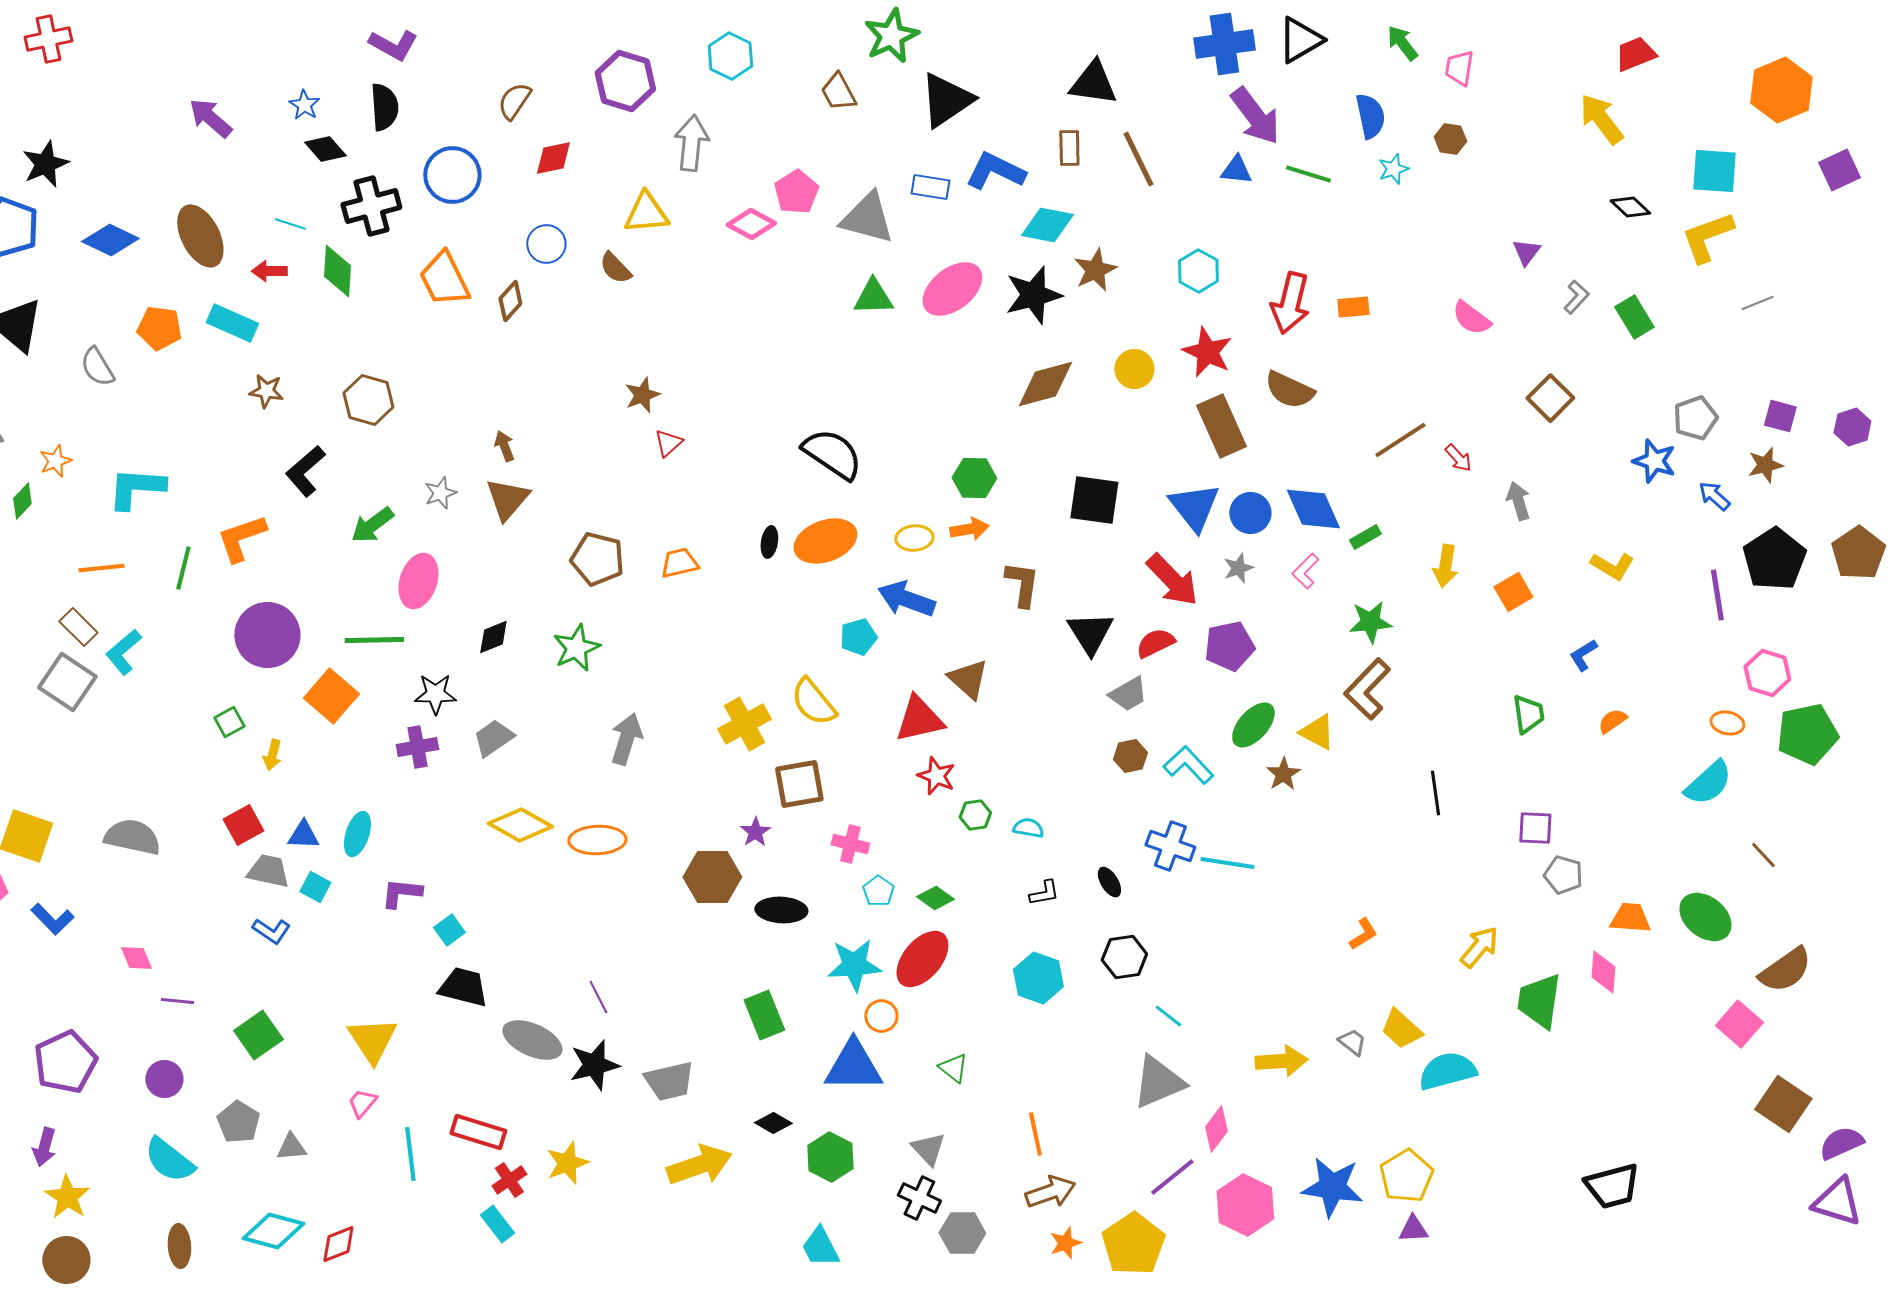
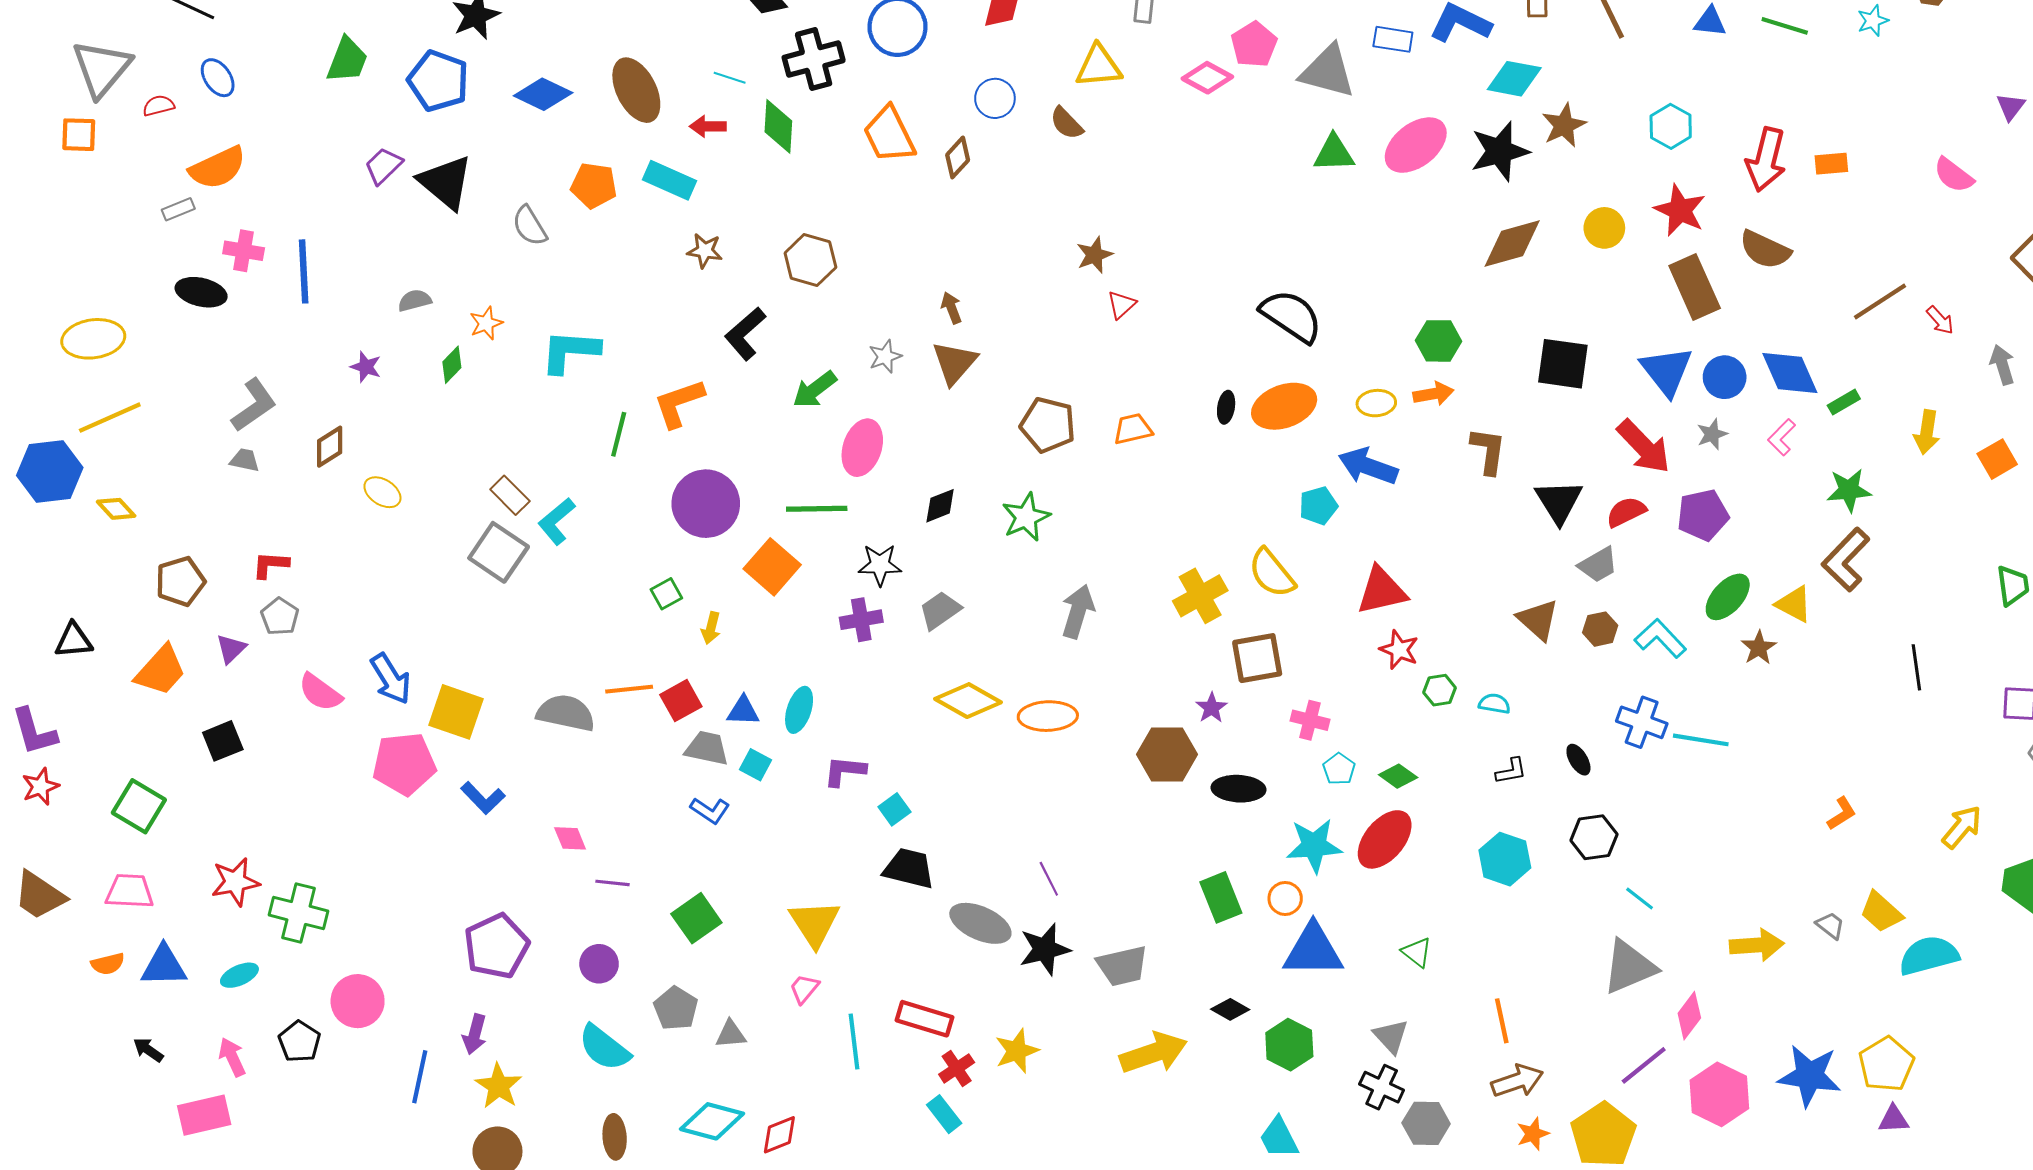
orange line: (101, 568) -> (629, 689), moved
brown triangle: (968, 679) -> (1538, 620), moved
orange circle: (881, 1016) -> (1285, 898), moved

